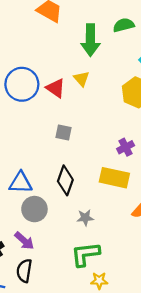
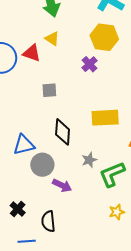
purple cross: (126, 147) -> (90, 64), moved
purple arrow: (24, 241) -> (62, 185), moved
green L-shape: (85, 254) -> (112, 174), moved

